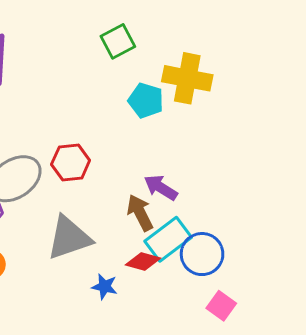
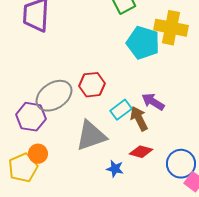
cyan pentagon: (146, 100) -> (143, 43), size x1.4
cyan rectangle: (168, 239) -> (121, 110), moved, size x0.7
blue circle: (202, 254) -> (181, 164), moved

